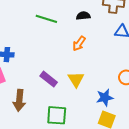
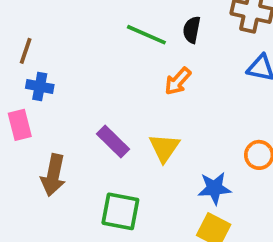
black semicircle: (83, 16) -> (192, 30), turned -80
green line: (46, 19) -> (146, 35), moved

